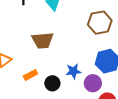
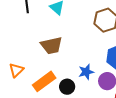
orange rectangle: (30, 75) -> (44, 81), size x1.6

